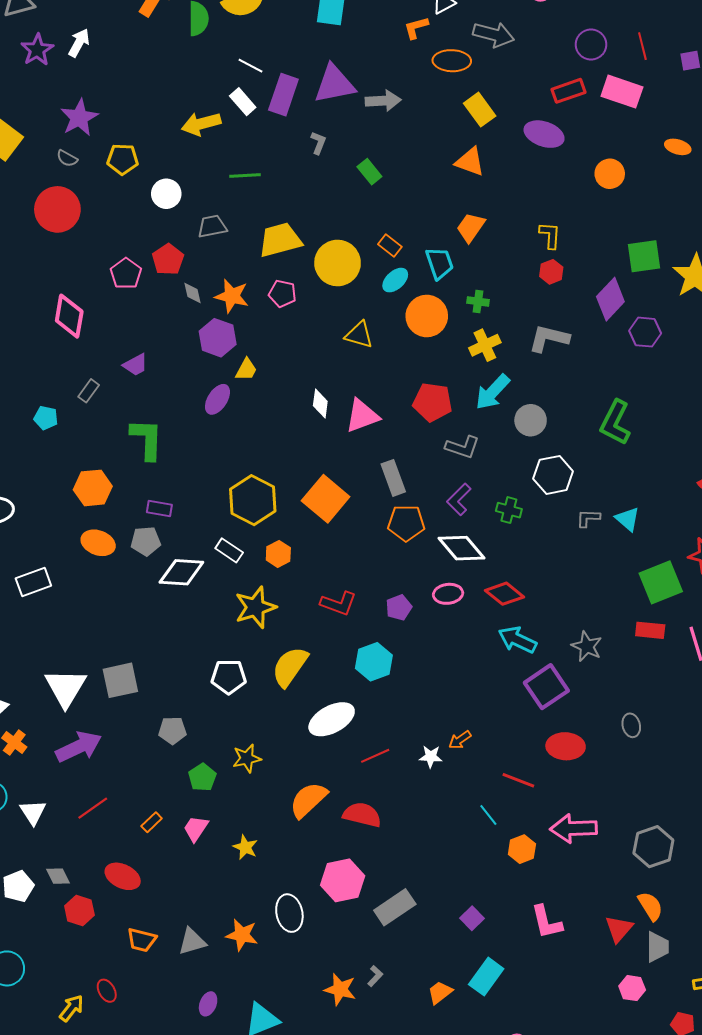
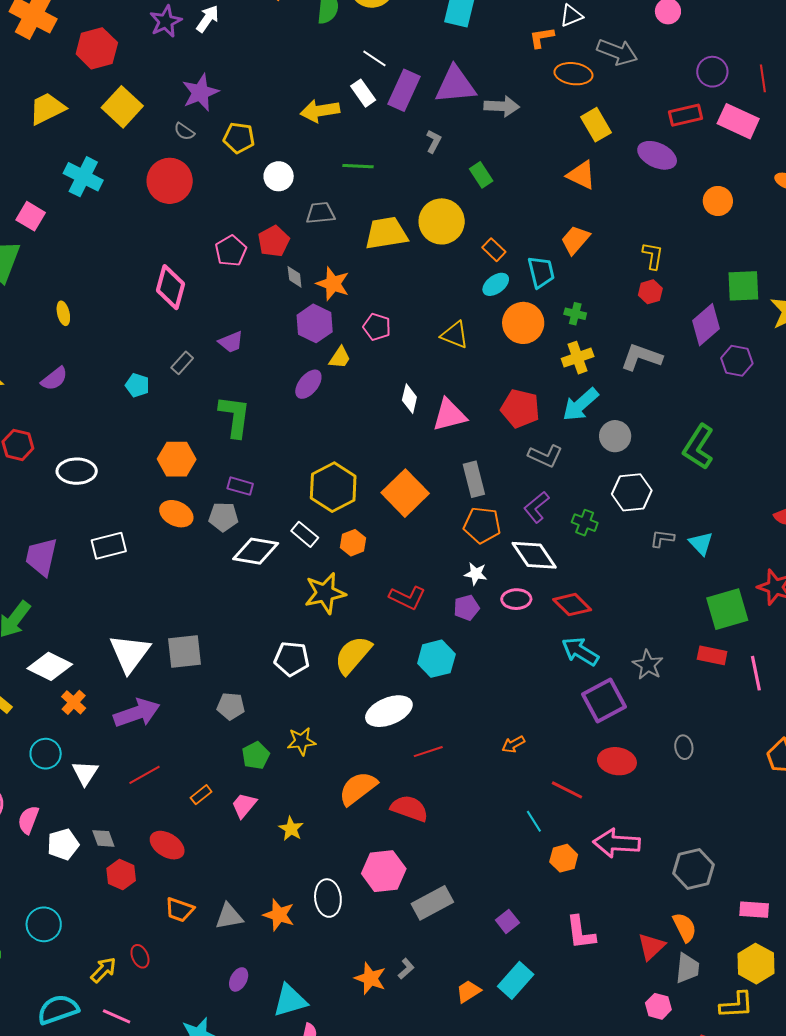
yellow circle: (338, 263) -> (442, 221), moved
pink pentagon: (282, 294) -> (377, 327), moved
white star: (431, 757) -> (476, 574), moved

